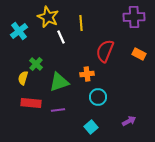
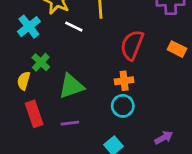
cyan cross: (19, 31) -> (29, 27), moved
white line: (61, 37) -> (74, 27), turned -40
orange cross: (87, 74) -> (124, 81), moved
red rectangle: (31, 103) -> (34, 114), turned 66

